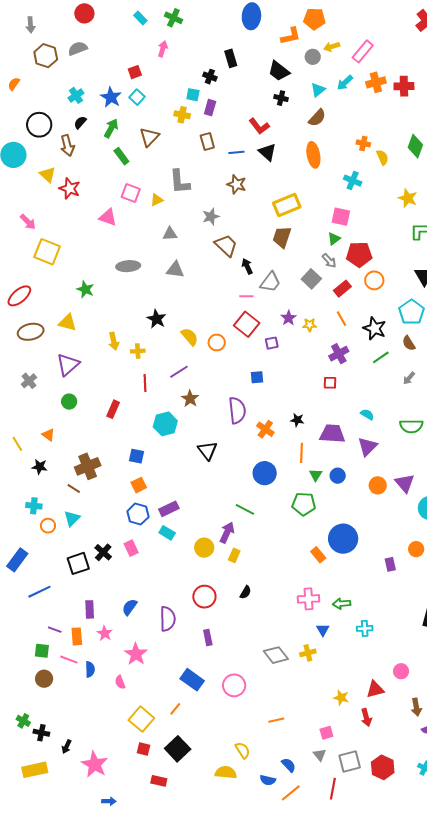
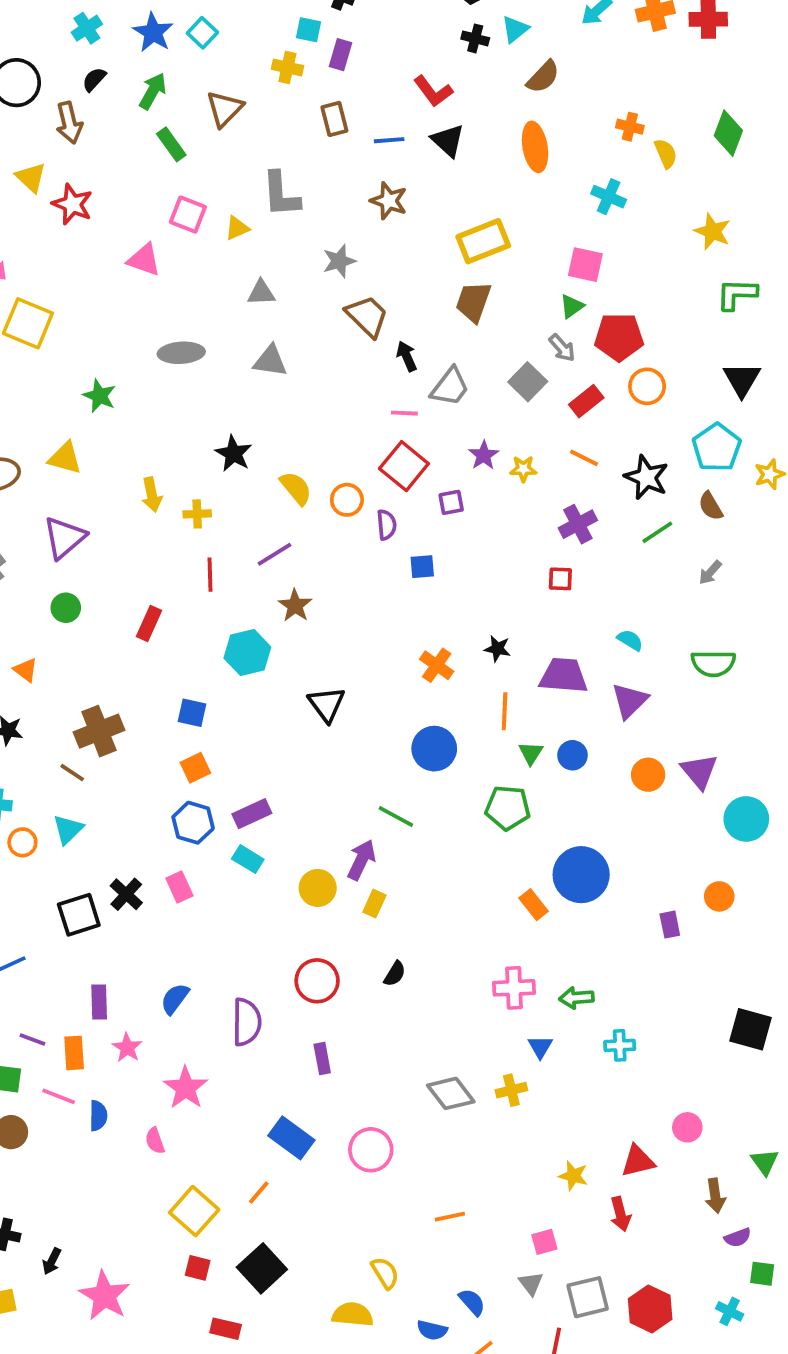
cyan triangle: (318, 90) -> (515, 29), moved
orange line: (342, 319) -> (584, 458), turned -35
purple semicircle: (237, 410) -> (387, 525), moved, size x0.6

